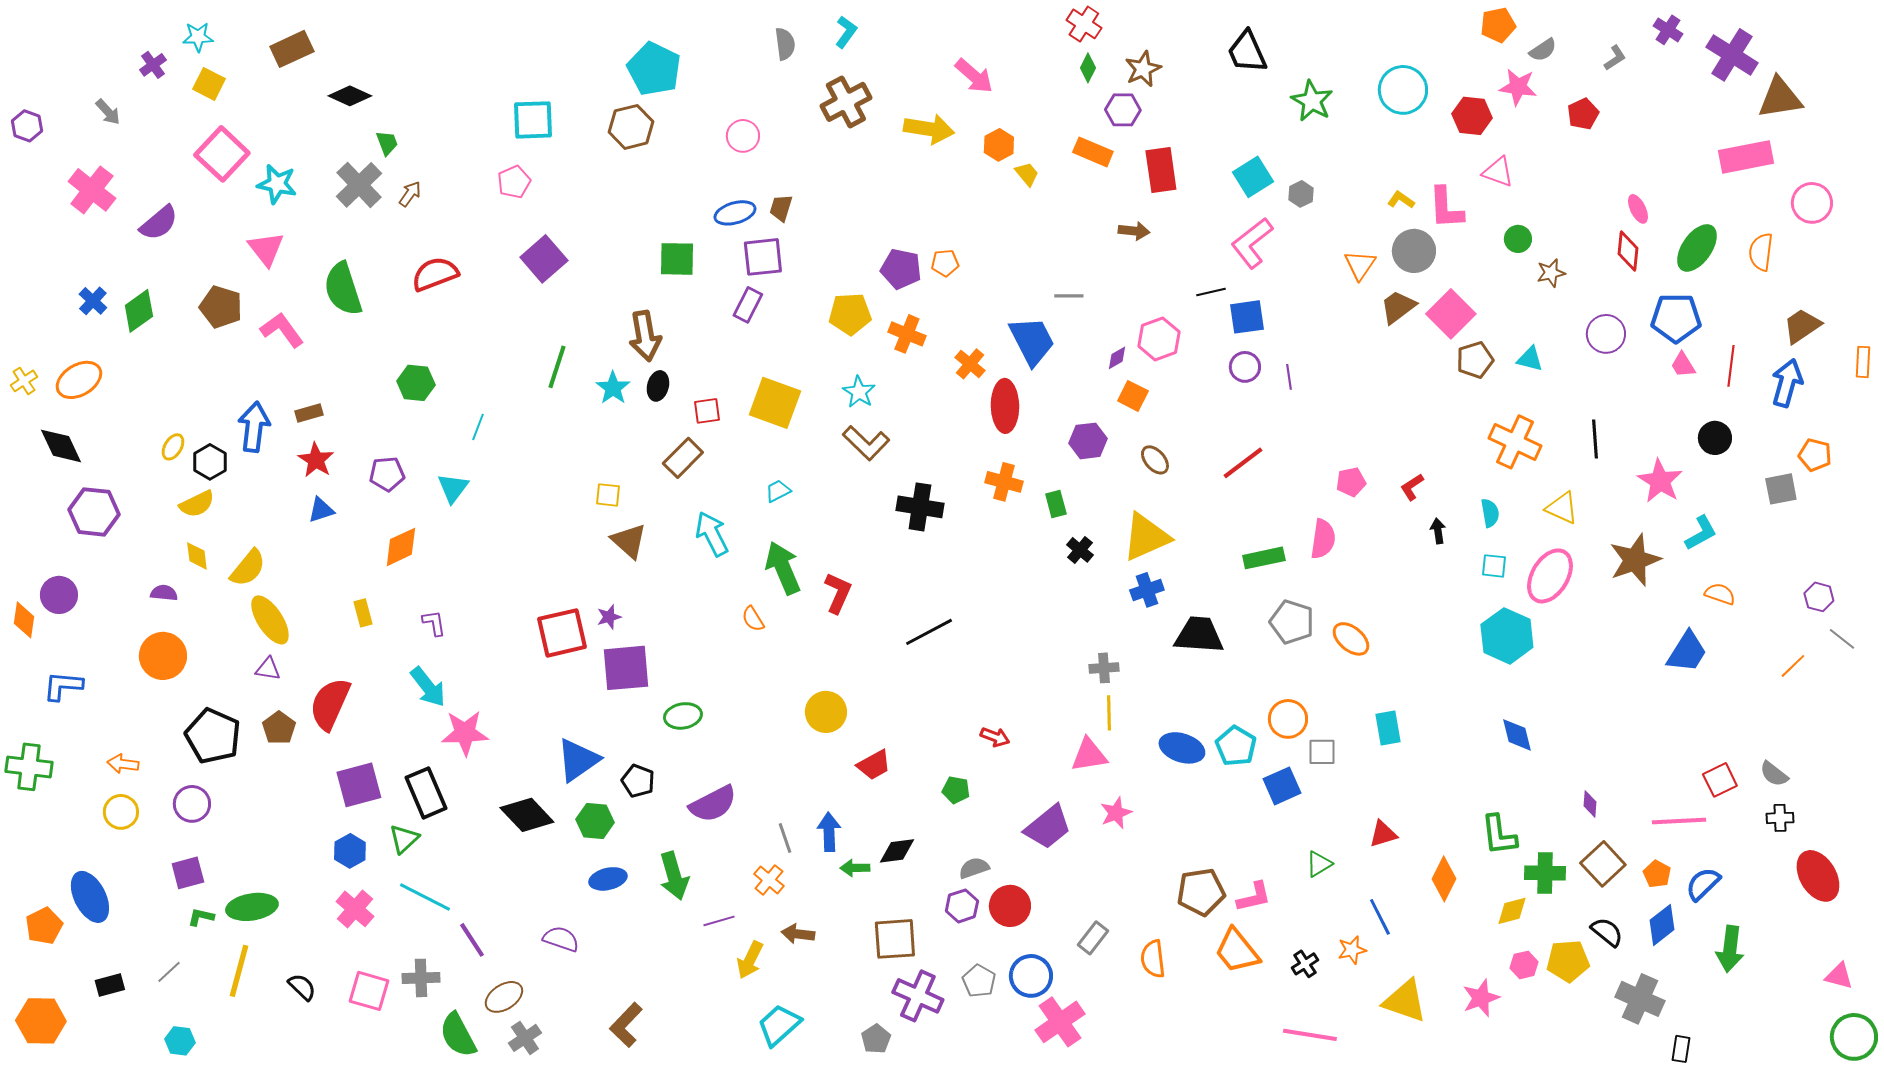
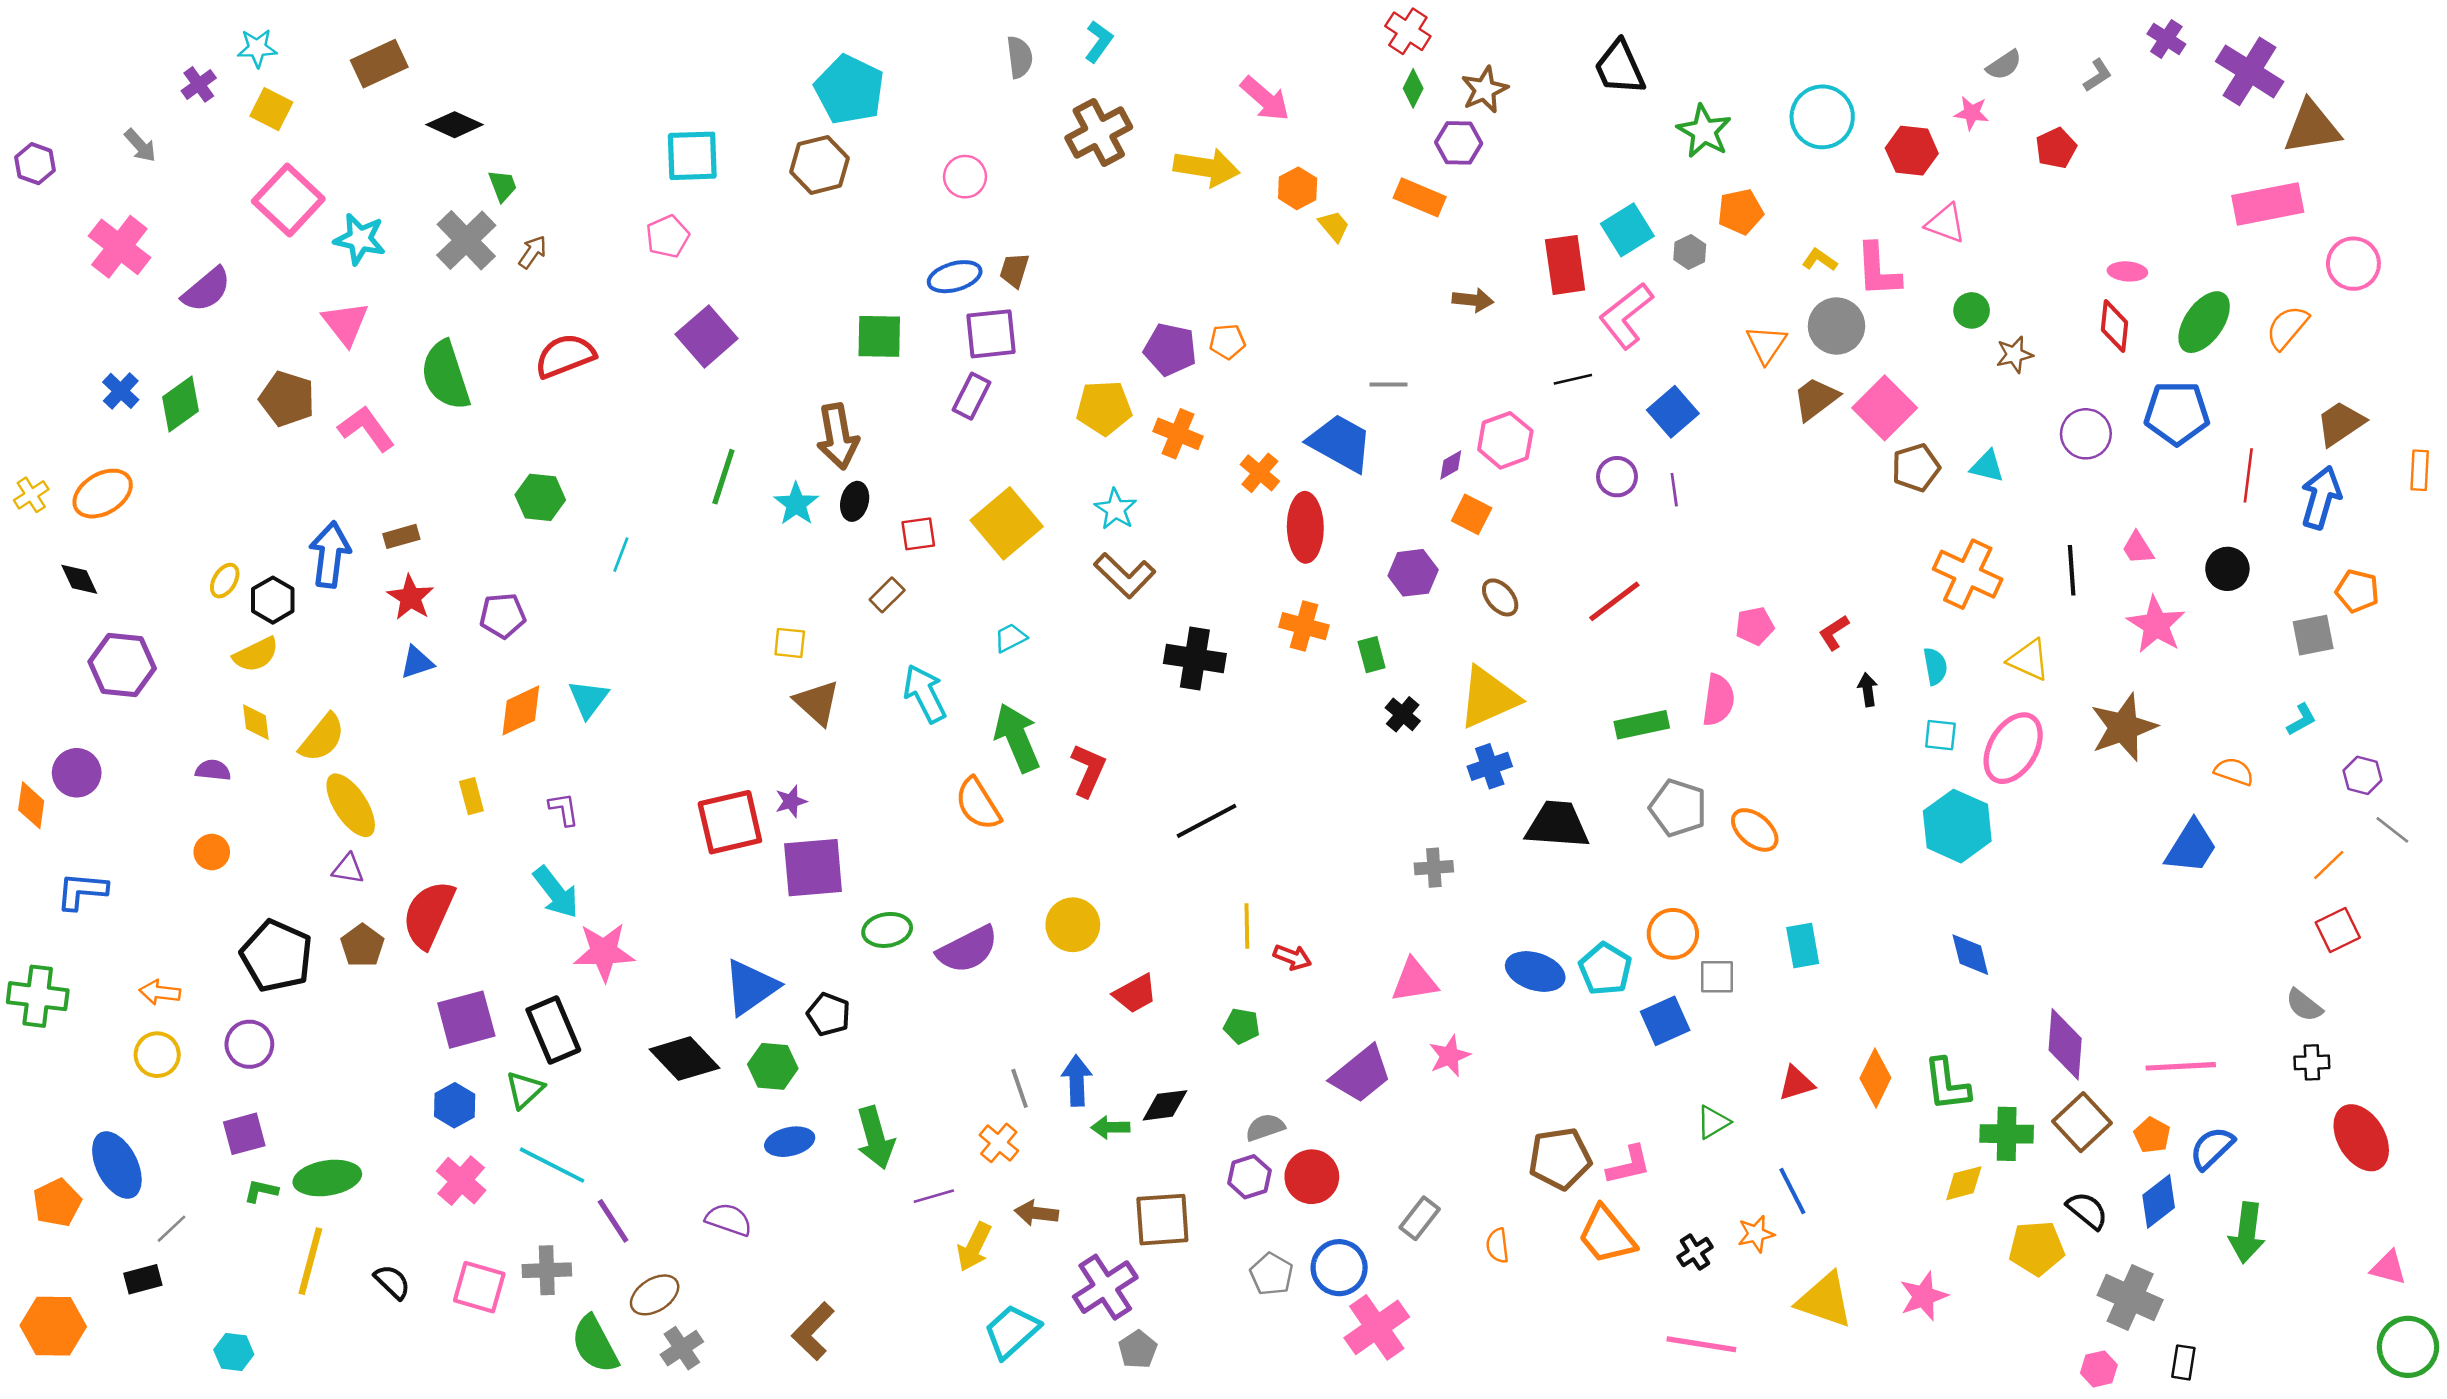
orange pentagon: (1498, 25) -> (1740, 212), moved
pink star: (1518, 87) -> (1972, 113), size x0.7
red rectangle: (1161, 170) -> (1565, 265), moved
pink ellipse: (1638, 209) -> (2127, 271), turned -60
orange semicircle: (1761, 252) -> (2287, 327), turned 33
blue square: (1247, 317) -> (1673, 412), moved, turned -33
blue trapezoid: (1032, 341) -> (1340, 443), turned -34
pink trapezoid: (1683, 365) -> (2138, 548), moved
yellow square: (775, 403) -> (1007, 523), turned 30
black diamond: (61, 446) -> (79, 579), size x0.7
brown rectangle: (683, 458) -> (887, 595), size x0.7
cyan triangle: (453, 488) -> (588, 699), moved
cyan L-shape: (1701, 533) -> (2301, 720), moved, size x0.7
orange semicircle: (753, 619) -> (978, 804), size x1.6
orange circle: (163, 656) -> (212, 852), size x0.6
yellow line: (1109, 713) -> (1247, 926), moved
red square: (1720, 780) -> (2338, 930), moved
purple semicircle: (713, 804) -> (968, 949), moved
purple diamond: (1590, 804) -> (2065, 1044), size x2.0
orange diamond: (1444, 879) -> (1875, 1078), moved
orange semicircle: (1153, 959) -> (1498, 1246), size x0.7
pink hexagon: (1524, 965) -> (2099, 1369), moved
gray line: (169, 972) -> (171, 1229), moved
purple cross: (918, 996) -> (1105, 1287), moved, turned 33

